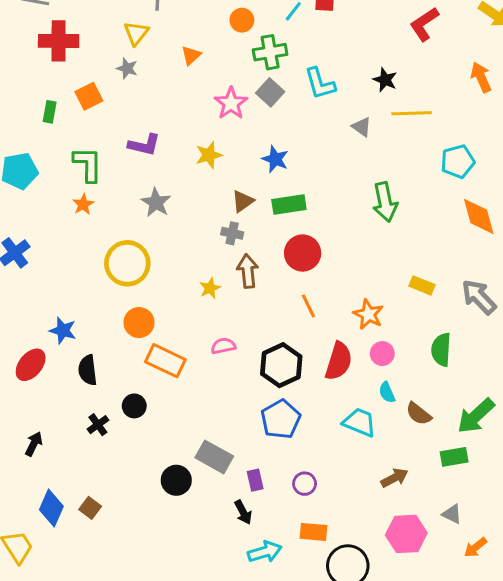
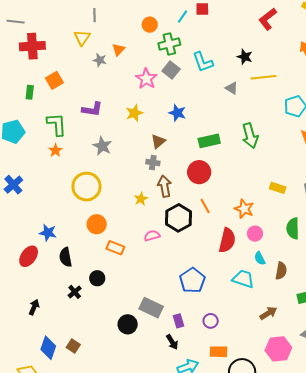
gray star: (127, 68) -> (100, 60), moved
green rectangle: (289, 205) -> (209, 141), moved
orange rectangle: (165, 361) -> (115, 248), size x0.7
black hexagon: (281, 365) -> (178, 218), moved
brown semicircle: (419, 414) -> (281, 271), turned -114

